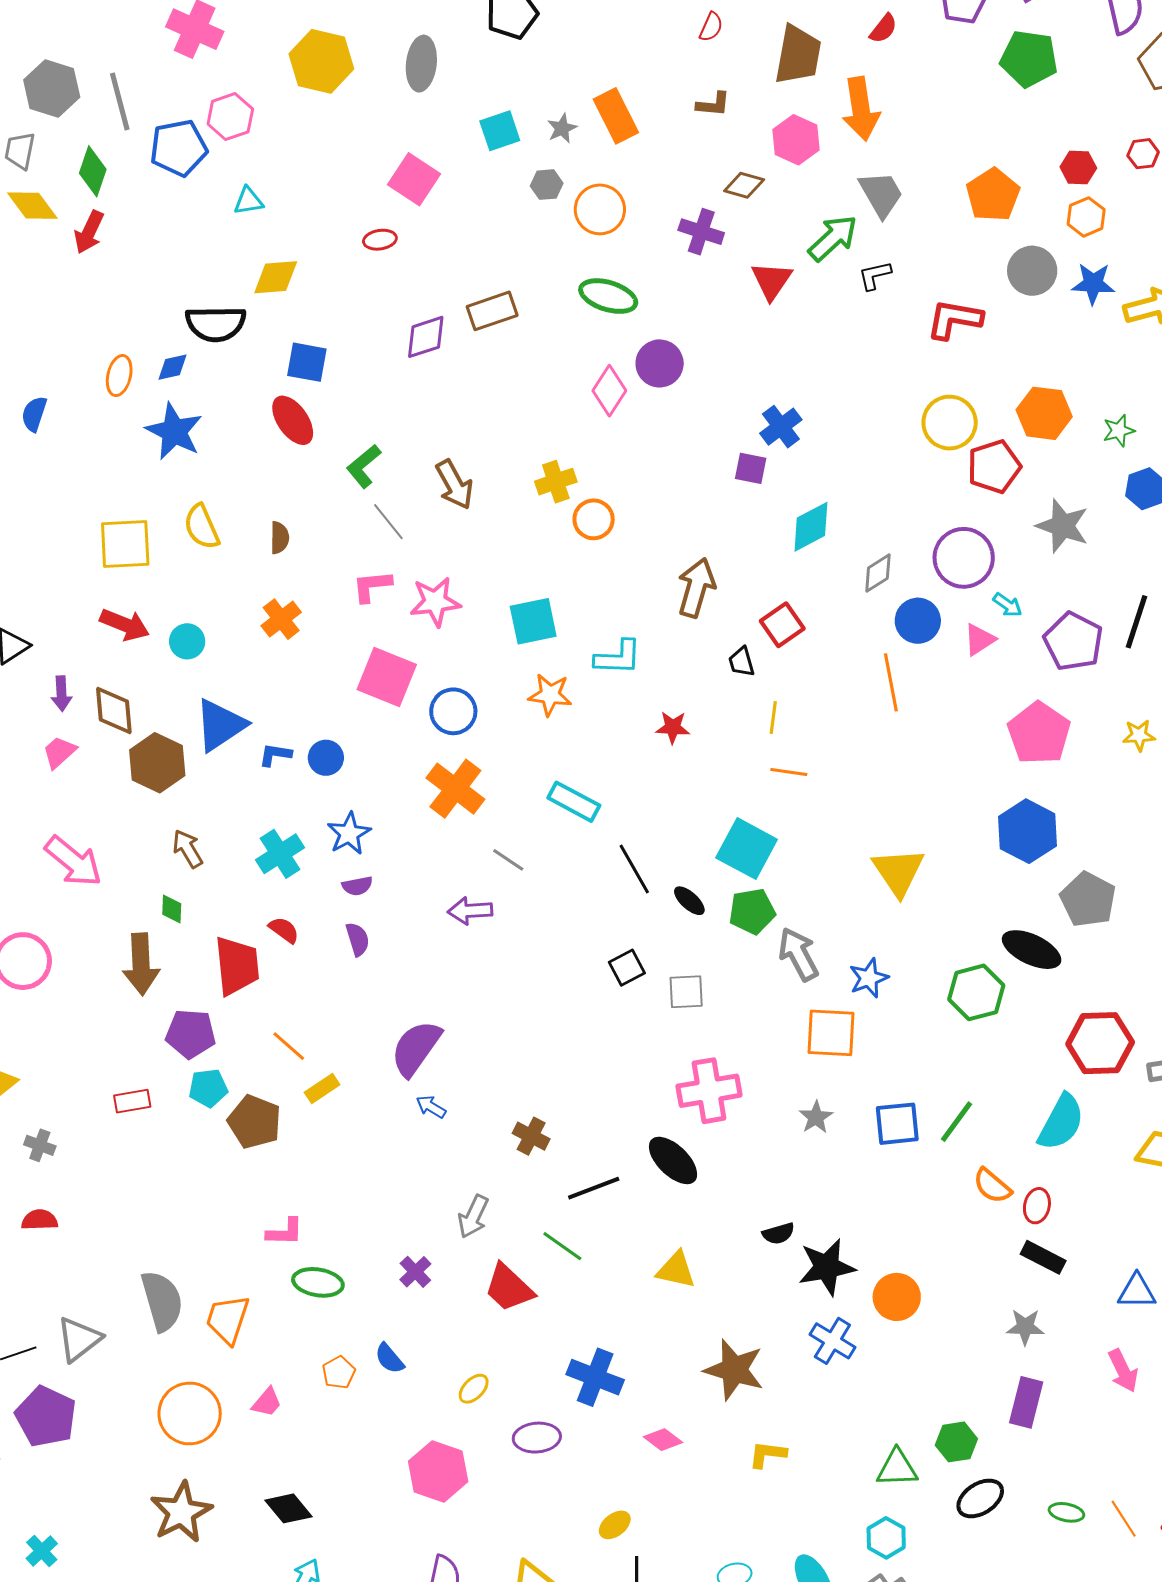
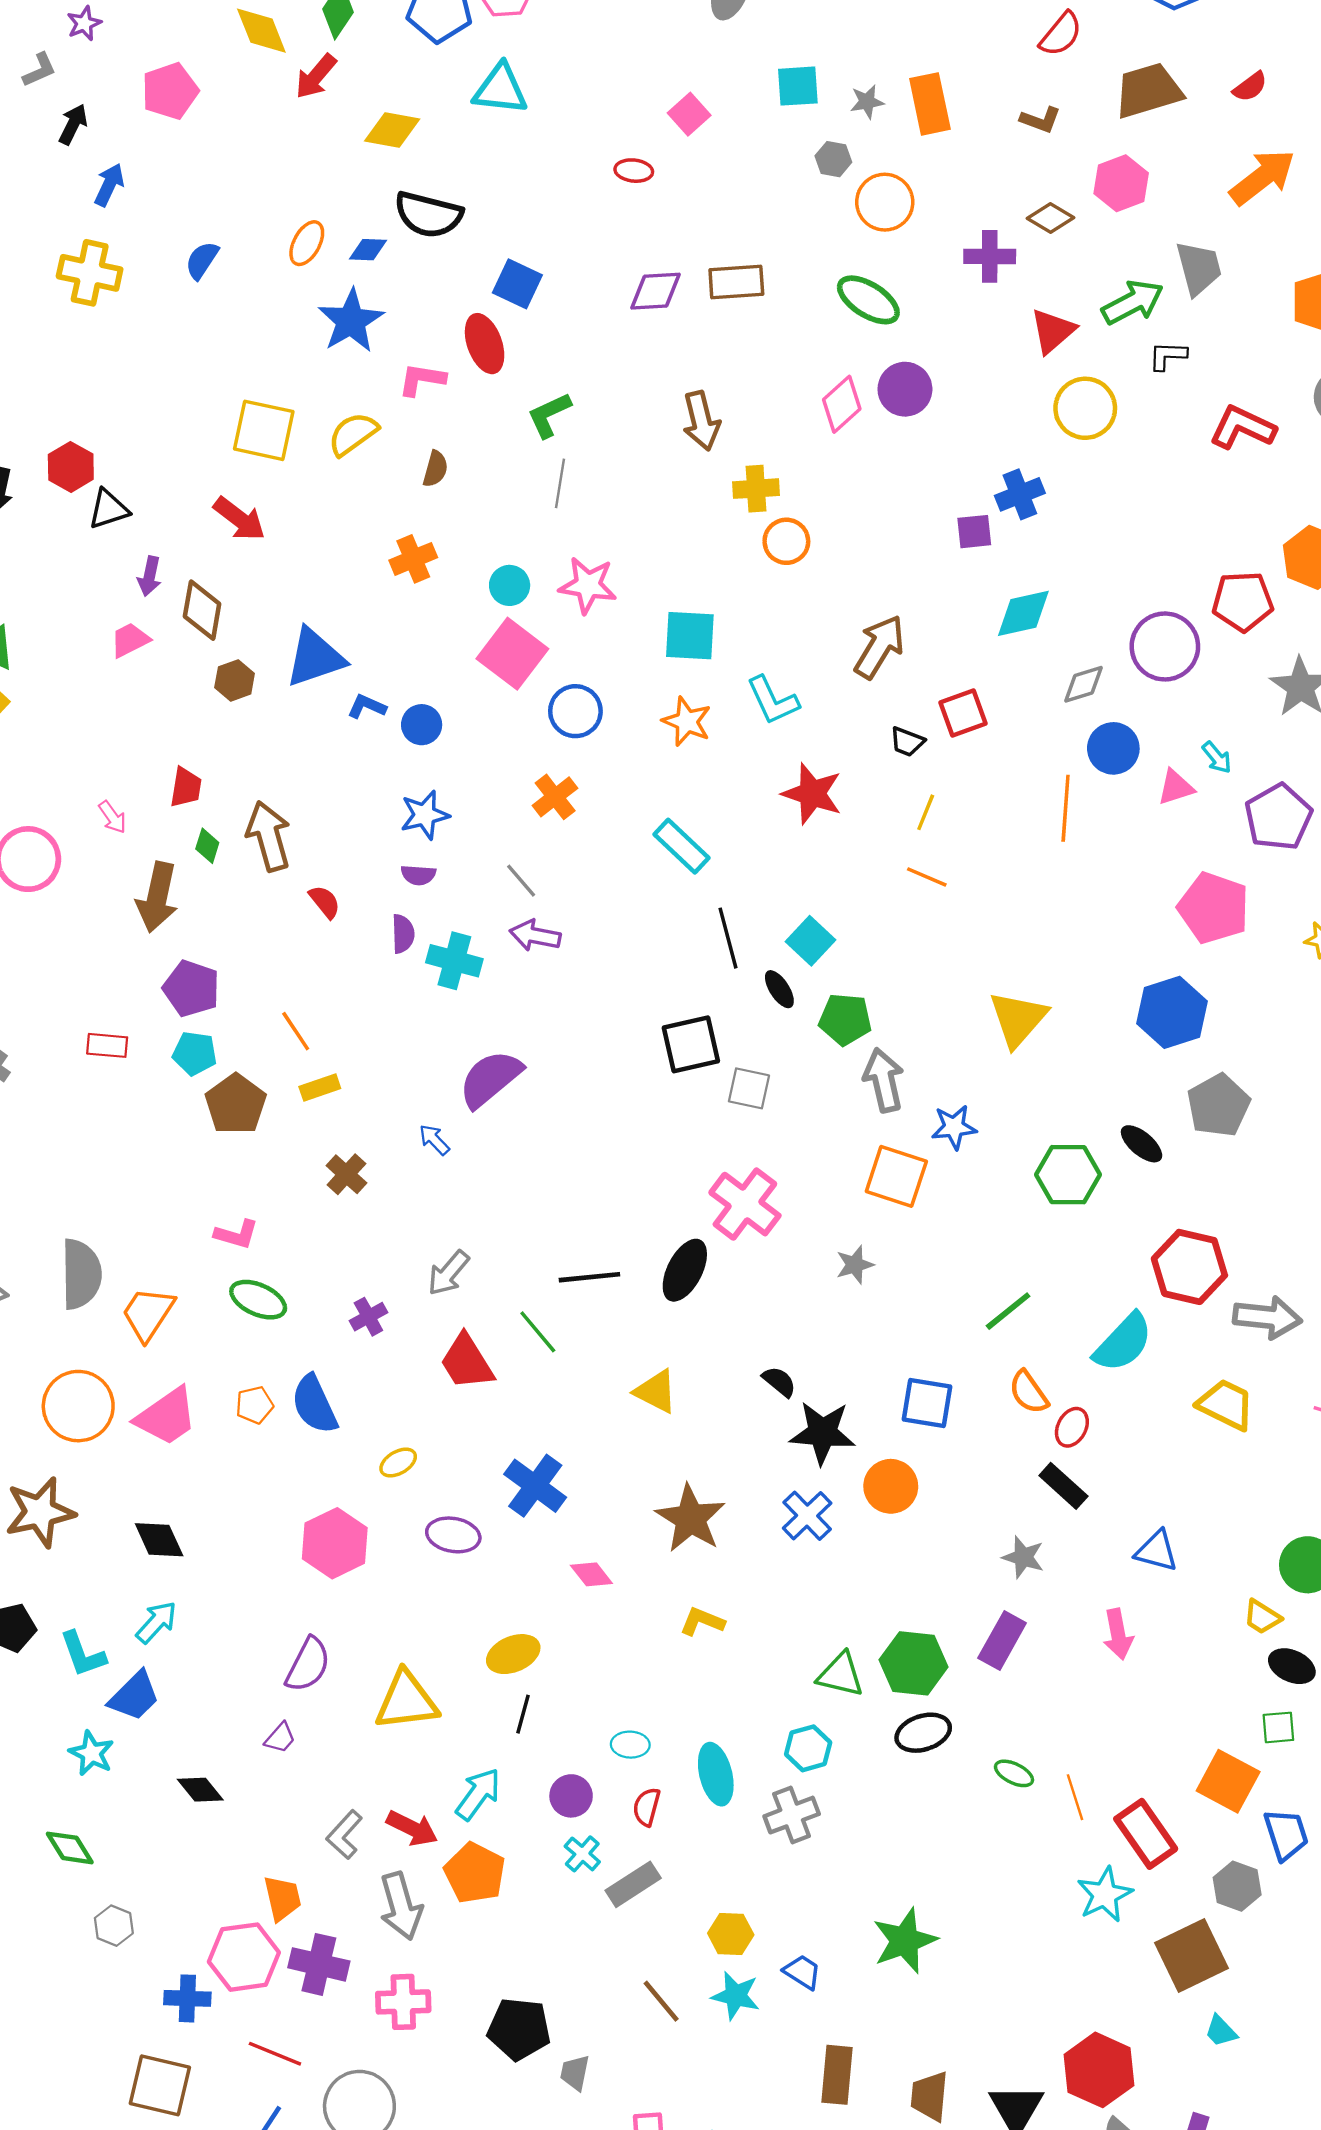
red semicircle: (711, 27) -> (1061, 34), size x1.4
brown trapezoid: (798, 55) -> (1148, 90), turned -132
orange arrow: (861, 109) -> (1262, 177), moved, turned -134
pink square: (414, 179) -> (689, 114), size x0.7
cyan triangle: (248, 201) -> (500, 89), size x1.6
purple cross: (701, 232) -> (990, 256), turned -33
yellow diamond: (276, 277) -> (392, 130), moved
yellow circle: (950, 423) -> (1085, 408), moved
purple square: (751, 468) -> (974, 532), turned -32
brown arrow: (454, 485) -> (701, 421), moved
gray line: (388, 522) -> (560, 483), turned 33
yellow semicircle: (202, 527) -> (353, 434), turned 63
purple circle: (964, 558) -> (1165, 646), moved
pink L-shape: (372, 586) -> (422, 379), moved
cyan circle: (187, 641) -> (510, 585), moved
cyan L-shape: (618, 657) -> (773, 700), turned 48
black trapezoid: (741, 662) -> (907, 742), turned -68
red star: (673, 727) -> (812, 794), size x1.6
pink pentagon: (1039, 733) -> (1214, 908), turned -30
brown hexagon: (157, 763) -> (235, 680), size x0.6
orange cross: (455, 789) -> (555, 797), size x0.7
brown arrow: (188, 849) -> (269, 836), moved, size x1.5
cyan square: (747, 849) -> (811, 941), moved, size x0.7
cyan cross: (280, 854) -> (454, 961), moved, turned 33
gray line: (508, 860) -> (521, 881), moved
pink arrow: (73, 861) -> (112, 817), moved, size x0.5
black ellipse: (1032, 950) -> (1142, 1144), size x0.7
red trapezoid: (237, 966) -> (186, 787), moved, size x0.6
black square: (627, 968) -> (691, 1044), size x1.5
purple semicircle: (416, 1048) -> (490, 1079), moved
pink cross: (709, 1091) -> (745, 1204), turned 32
blue square: (897, 1124) -> (927, 1403), moved
brown cross: (531, 1136) -> (346, 1174), moved
black ellipse: (673, 1160) -> (685, 1270), turned 58
black semicircle: (778, 1234) -> (779, 1382), turned -140
blue semicircle: (389, 1358) -> (314, 1404), size x1.6
pink trapezoid: (267, 1402) -> (166, 1416), size x1.8
green hexagon: (956, 1442) -> (914, 1663), size x1.4
yellow ellipse: (615, 1525) -> (513, 1654), size x1.4

